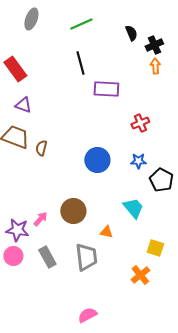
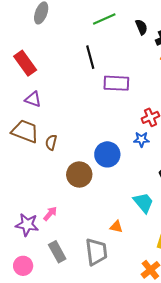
green line: (81, 24) -> (104, 19), moved
blue star: (138, 161) -> (141, 139), moved
brown circle: (73, 211) -> (79, 174), moved
pink circle: (13, 256) -> (23, 266), moved

